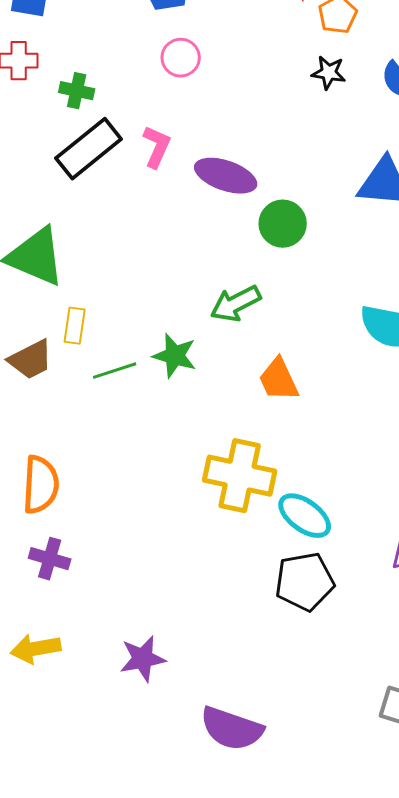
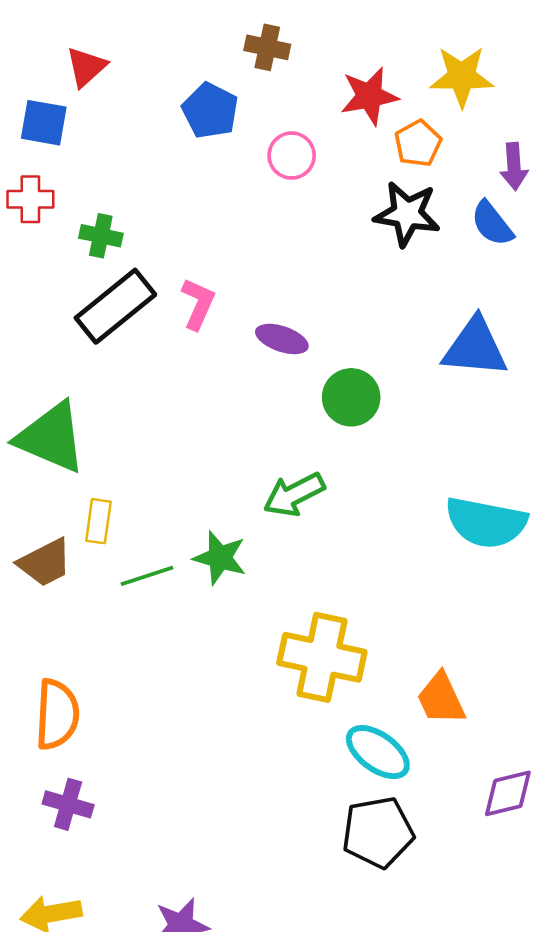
pink circle: (181, 58) -> (292, 156), moved
black star: (329, 73) -> (407, 214), size x1.6
purple ellipse: (226, 176) -> (282, 339), size x0.7
orange trapezoid: (279, 380) -> (441, 699), moved
yellow cross: (240, 476) -> (322, 657), moved

